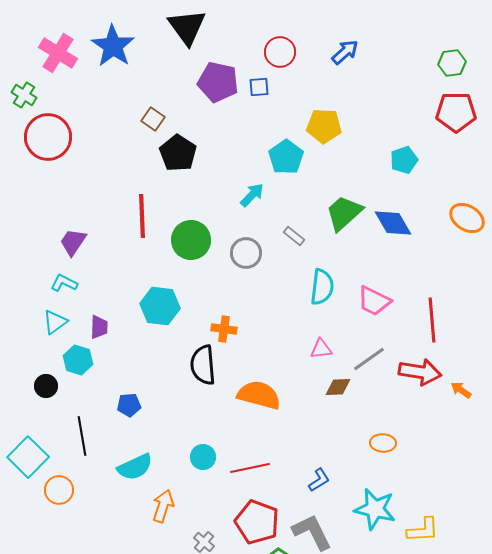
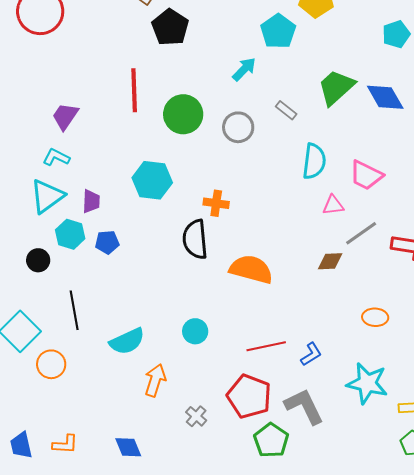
cyan triangle: (55, 322) -> (47, 196), size x1.4
pink triangle: (321, 349) -> (333, 205), moved
blue pentagon: (129, 405) -> (107, 242), moved
red line: (250, 468) -> (266, 346), moved

